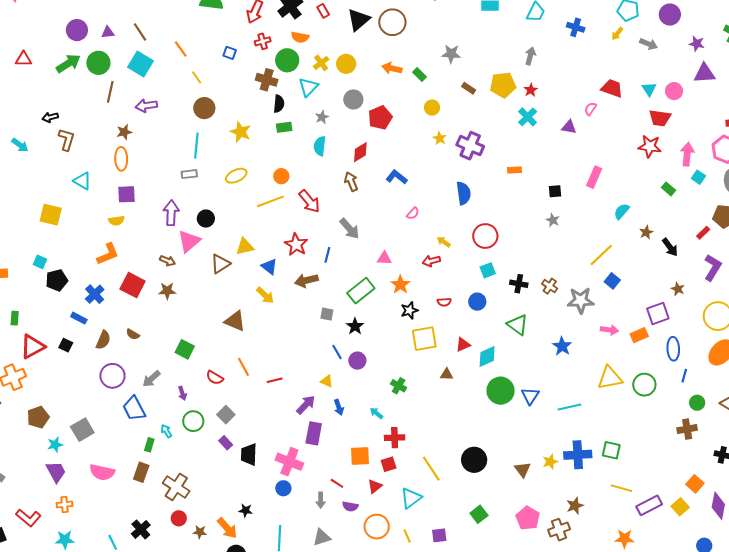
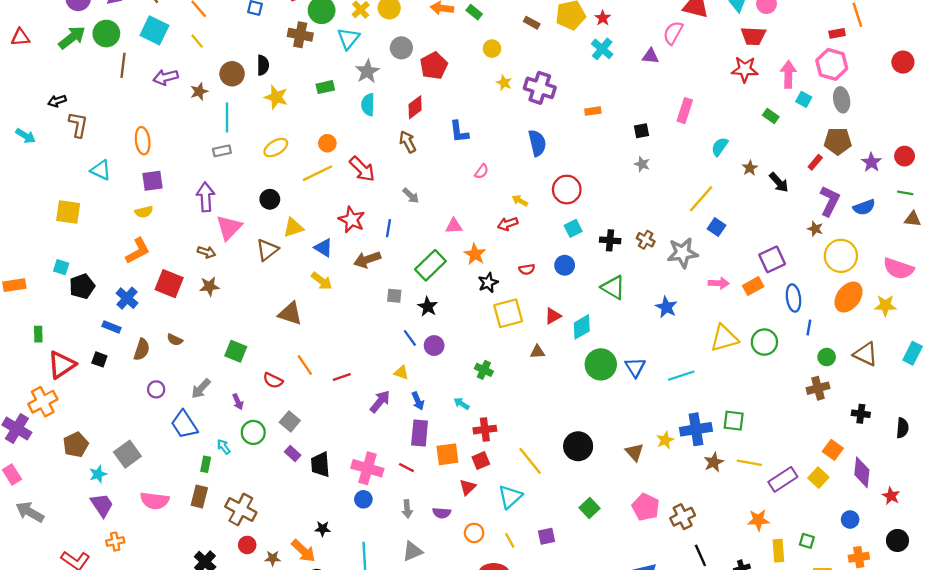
yellow line: (197, 77) -> (197, 41), moved
black semicircle: (279, 104) -> (263, 65), moved
pink semicircle: (590, 109) -> (673, 33), size x1.5
gray star: (322, 117) -> (367, 71), size x1.5
brown star: (124, 132) -> (199, 92), moved
blue L-shape: (397, 177) -> (459, 132), turned -130
black circle: (206, 219) -> (270, 199), moved
gray arrow: (349, 229) -> (411, 196), size x0.7
brown star: (678, 289) -> (815, 229), moved
purple circle: (112, 376) -> (156, 389), size x0.6
purple rectangle: (314, 433) -> (420, 433), moved
red line: (337, 483) -> (406, 468), moved
brown star: (575, 506) -> (714, 462), moved
orange circle: (377, 527) -> (474, 533), size x0.7

